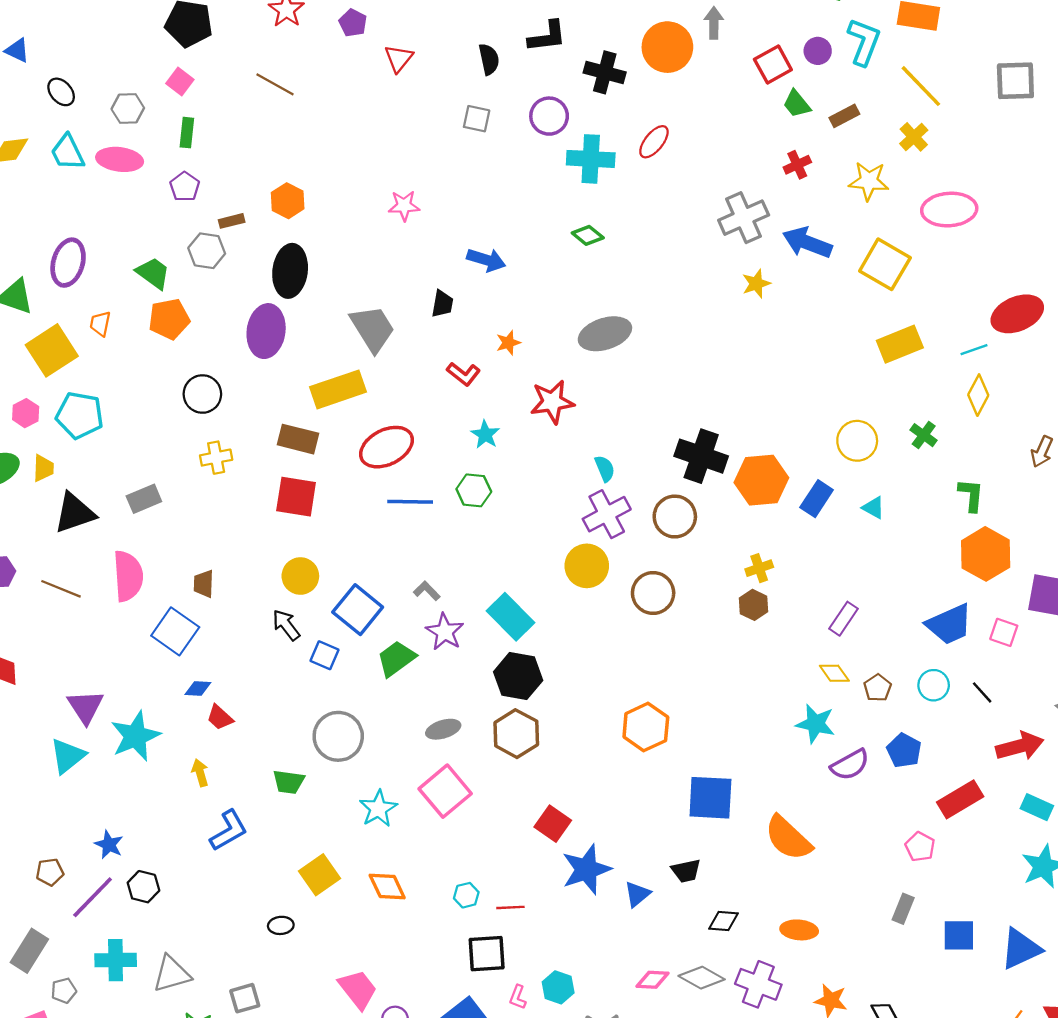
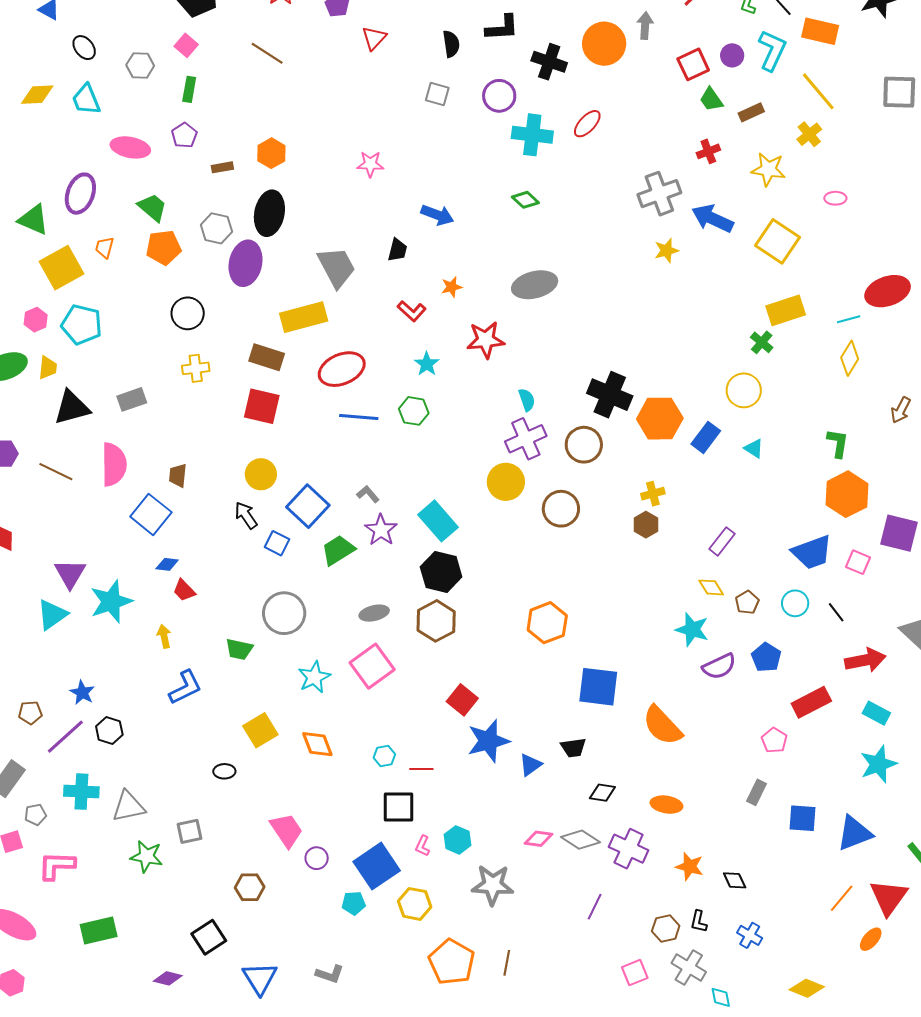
pink ellipse: (120, 159) -> (130, 147), moved
pink ellipse: (949, 210) -> (835, 198), size x0.5
gray hexagon: (207, 251) -> (216, 228), moved
green cross: (924, 435) -> (762, 342), moved

